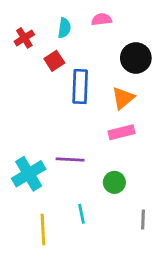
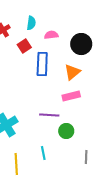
pink semicircle: (102, 19) -> (51, 35), moved
purple line: (70, 159) -> (49, 115), moved

